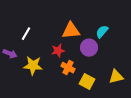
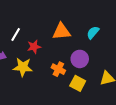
purple circle: (89, 48) -> (80, 59), moved
red star: (58, 51) -> (34, 47), moved

